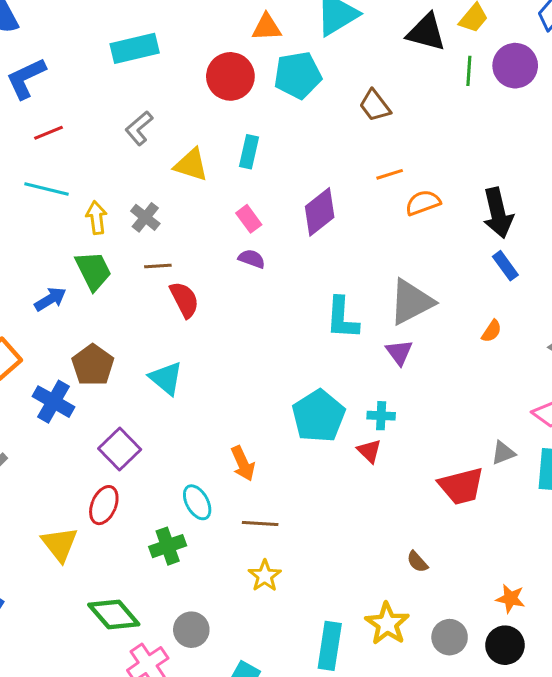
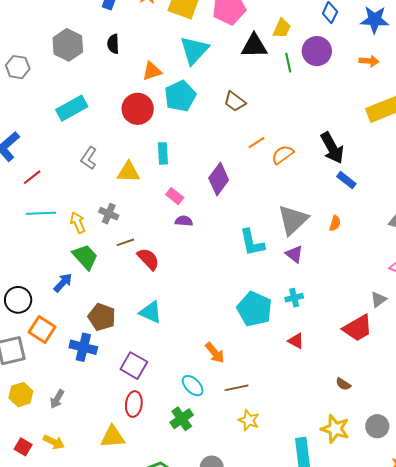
orange semicircle: (492, 331) -> (335, 223), moved
red triangle: (369, 451) -> (296, 341), moved
yellow triangle: (60, 544) -> (113, 437), turned -40

